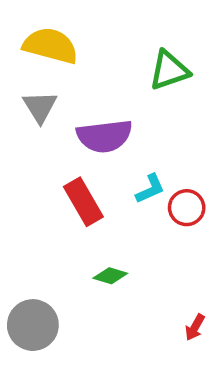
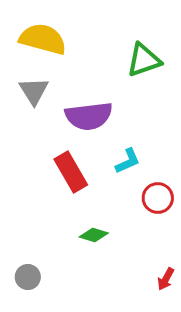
red circle: (187, 208) -> (158, 198), moved
gray circle: (33, 325) -> (28, 277), size x0.6

